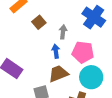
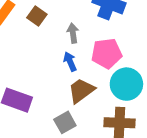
brown square: (39, 22) -> (37, 16), moved

